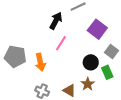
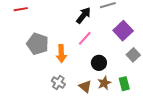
black circle: (91, 62) -> (99, 63), moved
green rectangle: (107, 72) -> (124, 84), moved

